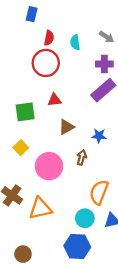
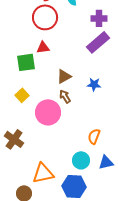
red triangle: (54, 100) -> (43, 47), moved
brown arrow: (82, 157) -> (65, 96), moved, turned -48
orange semicircle: (99, 192) -> (94, 136), size x0.7
orange triangle: (40, 208) -> (43, 173), moved

